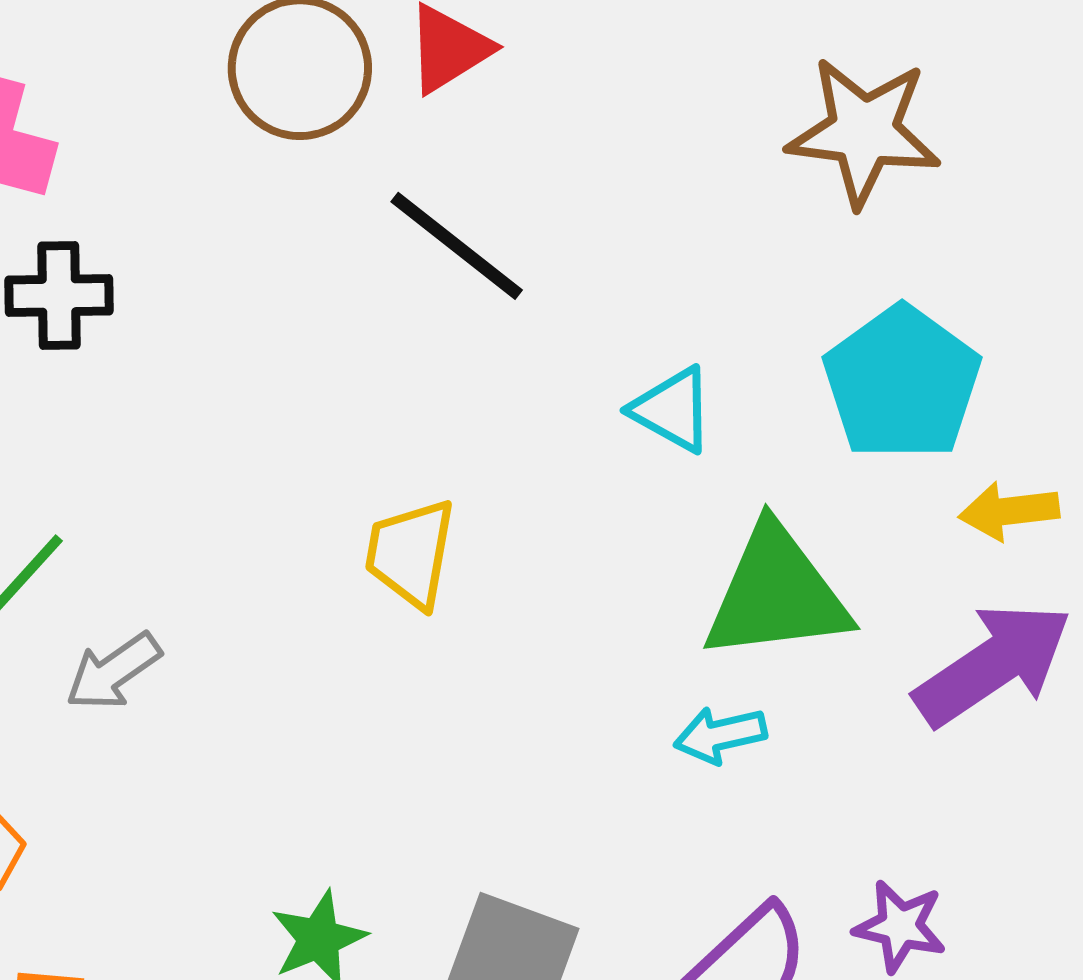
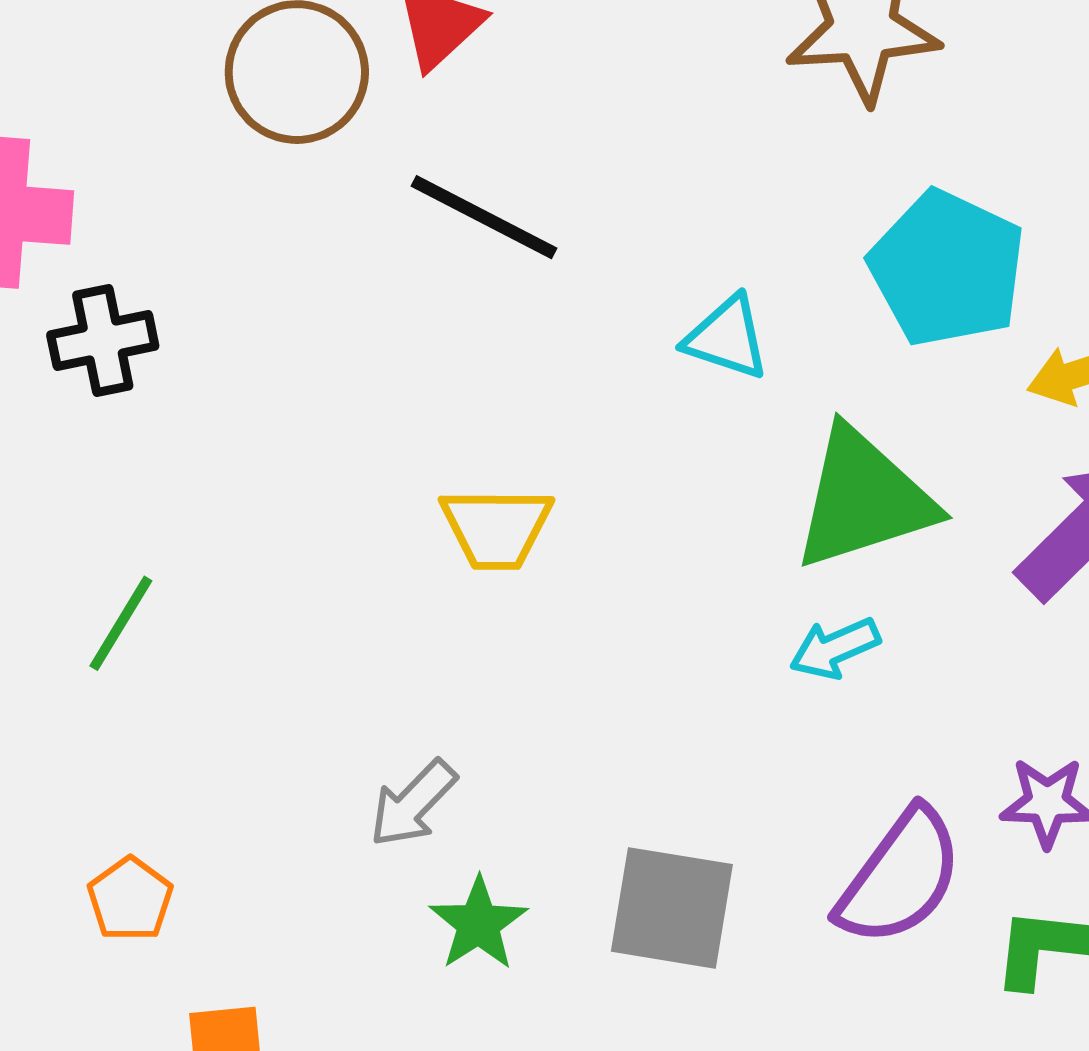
yellow trapezoid: (410, 553) -> (496, 528), turned -89
gray arrow: (113, 671) -> (413, 803), moved

